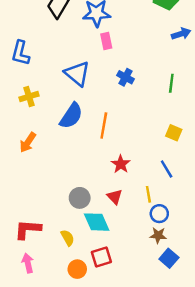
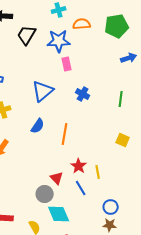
blue triangle: (77, 74) -> (43, 91), turned 40
blue semicircle: (71, 116) -> (38, 126), size x0.7
blue line: (167, 169) -> (81, 188), moved
yellow line: (148, 194) -> (98, 172), moved
red triangle: (115, 197) -> (57, 178), moved

